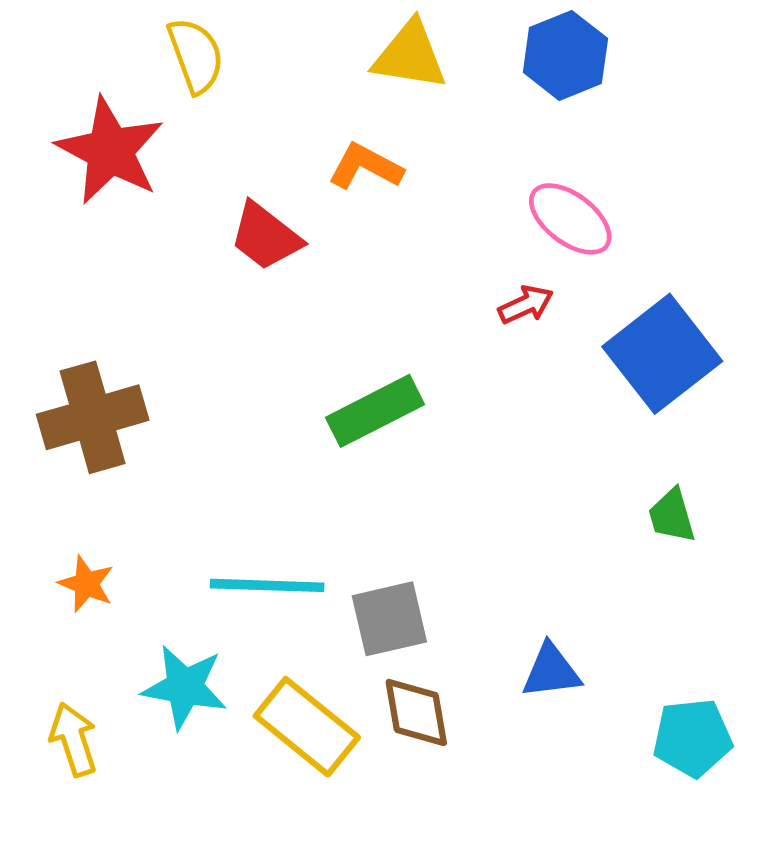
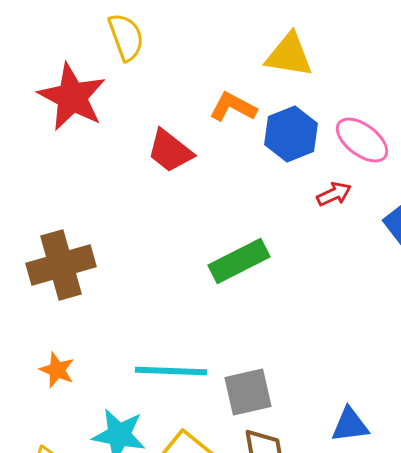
yellow triangle: (410, 55) -> (289, 55), moved
blue hexagon: (565, 55) -> (291, 134), moved

